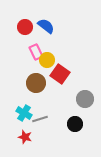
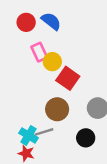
brown circle: (36, 83) -> (57, 109), moved
cyan cross: (24, 113) -> (29, 135), moved

